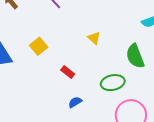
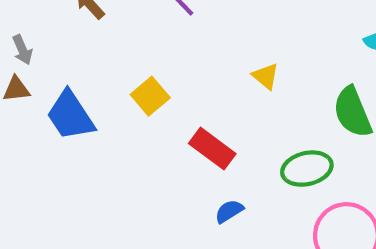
red rectangle: (68, 72) -> (212, 149), size x1.5

